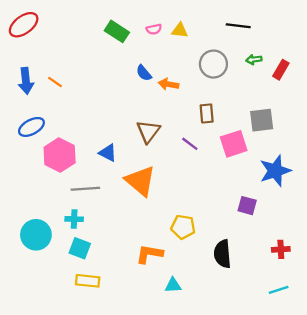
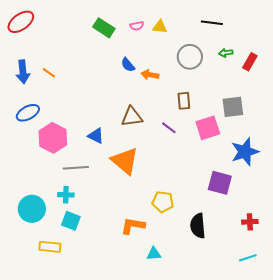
brown triangle: (148, 131) -> (132, 117), turned 45
purple square: (247, 206) -> (220, 183), size x1.4
yellow rectangle: (88, 281) -> (50, 247), moved

